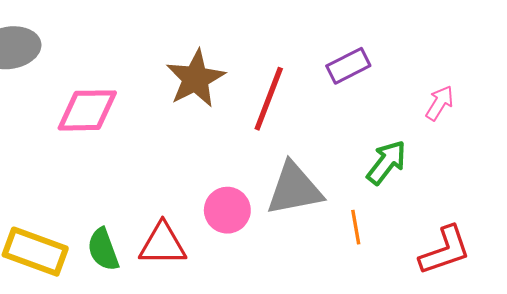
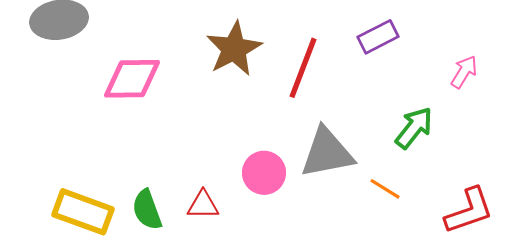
orange line: (356, 227) -> (385, 189), turned -48
red triangle: (163, 244) -> (203, 205), size x0.7

